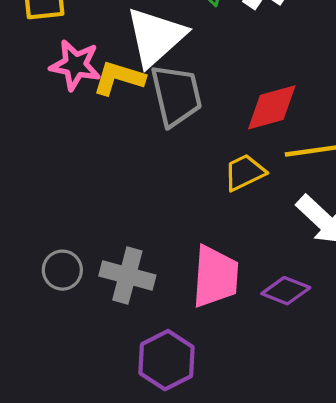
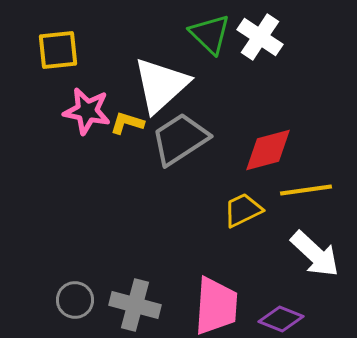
yellow L-shape: (119, 78) -> (127, 123), size x0.7
gray trapezoid: (176, 95) -> (180, 139), turned -110

